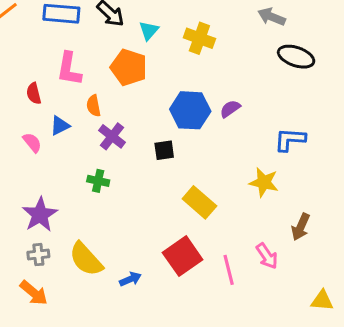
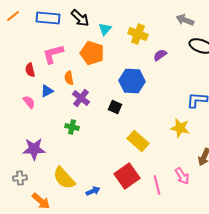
pink L-shape: (69, 69) -> (53, 54), turned 65
purple semicircle: (230, 109) -> (160, 55), moved
black square: (164, 150) -> (115, 107), turned 32
purple star: (40, 215) -> (34, 149), turned 30
gray cross: (38, 255) -> (20, 178), moved
orange arrow: (34, 293) -> (41, 201), moved

